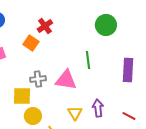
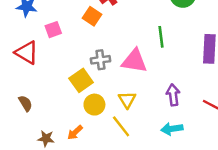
yellow square: (22, 96) -> (81, 80), turned -36
yellow triangle: (75, 113) -> (127, 100), moved

